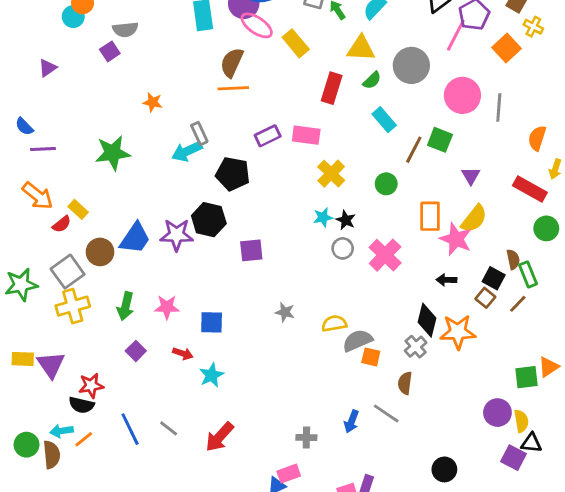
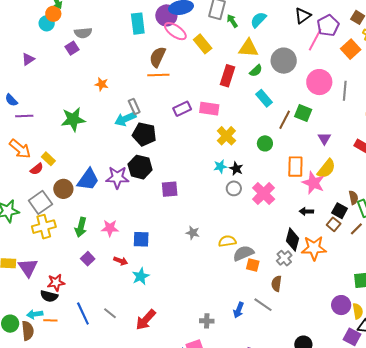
black pentagon: (233, 174) -> (144, 134), moved
orange line: (84, 439) -> (50, 320), turned 40

